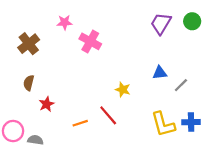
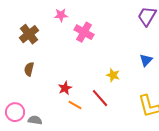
blue triangle: (160, 73) -> (146, 60), turned -40
red star: (47, 104) -> (65, 88), moved
orange line: (80, 123) -> (75, 105), turned 48

